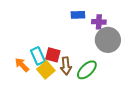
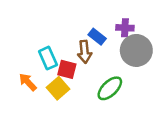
blue rectangle: (78, 15) -> (97, 37), moved, turned 40
cyan rectangle: (38, 56) -> (48, 58), moved
brown arrow: (66, 66) -> (85, 52), moved

